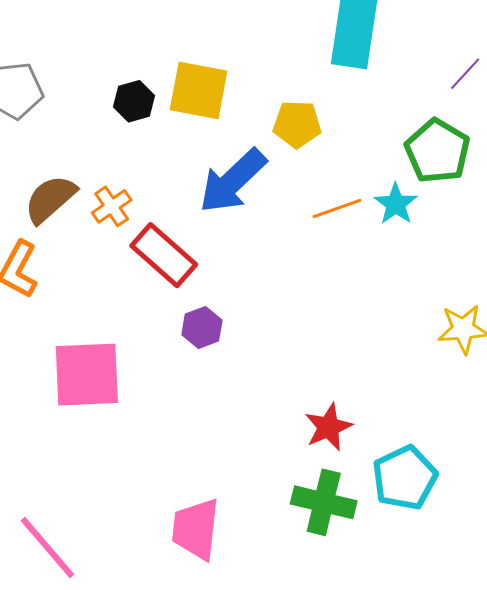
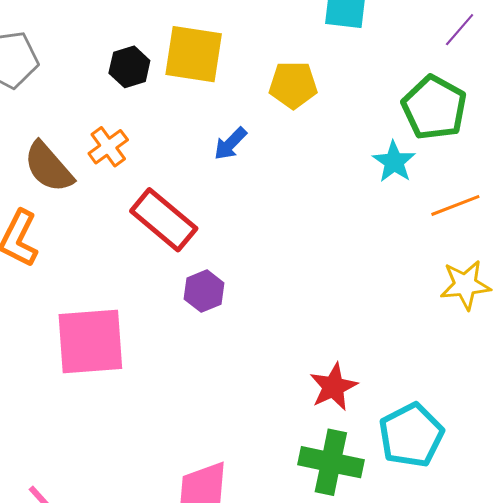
blue arrow: (233, 181) -> (230, 144), size x0.5
brown semicircle: (50, 199) -> (49, 167), turned -88
orange cross: (112, 206) -> (108, 147), moved
orange line: (337, 209) -> (455, 205), moved

